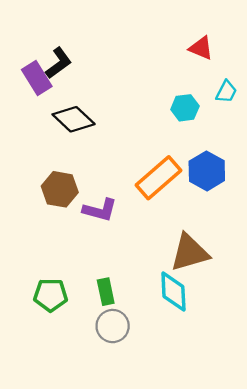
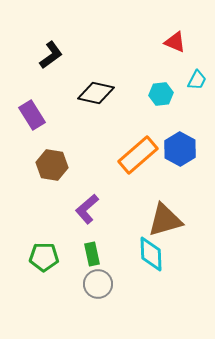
purple rectangle: (37, 78) -> (32, 115), moved
black diamond: (74, 119) -> (96, 93), moved, turned -30
purple L-shape: (100, 210) -> (87, 209), moved, turned 124

